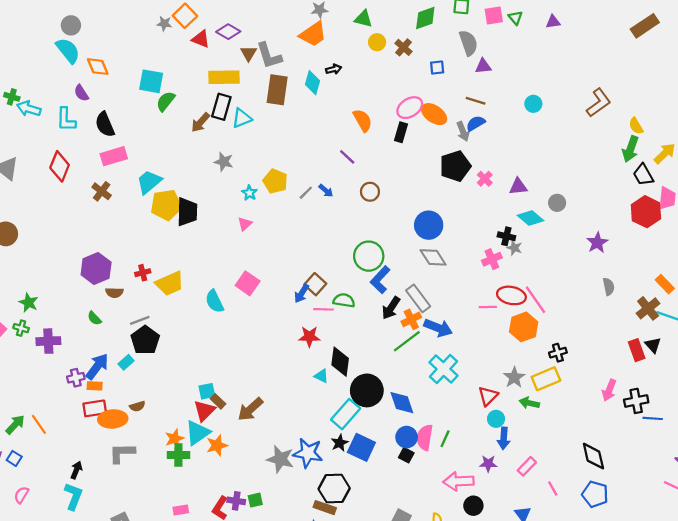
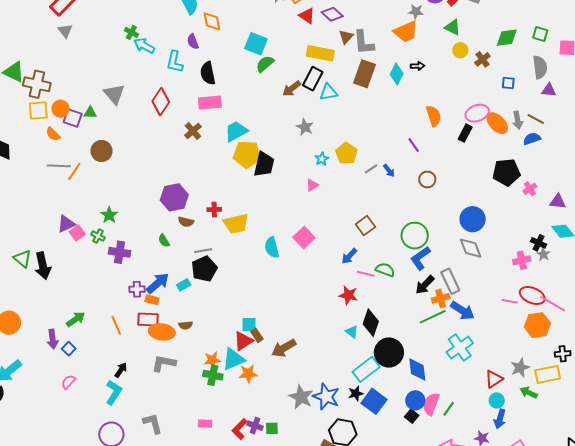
gray arrow: (463, 131) -> (518, 120), moved
brown square: (315, 284) -> (365, 226), moved
pink line: (536, 300) -> (553, 304), turned -36
orange line: (39, 424) -> (116, 325), moved

